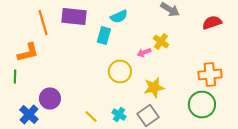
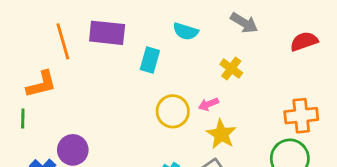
cyan semicircle: (119, 16) -> (186, 31), moved, turned 42
pink arrow: (144, 52) -> (208, 104), moved
yellow star: (154, 88) -> (221, 134), turned -30

